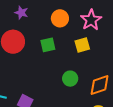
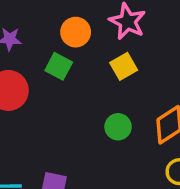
green square: (48, 45) -> (59, 66), moved, turned -35

